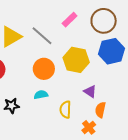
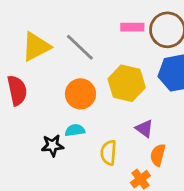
pink rectangle: (70, 20) -> (132, 27), moved, turned 42
black star: (12, 106) -> (52, 145), moved

